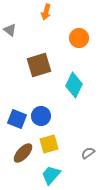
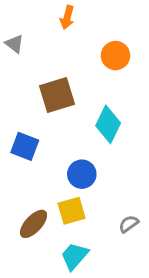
blue circle: (41, 116) -> (82, 174), moved
blue square: (17, 119) -> (25, 146), moved

